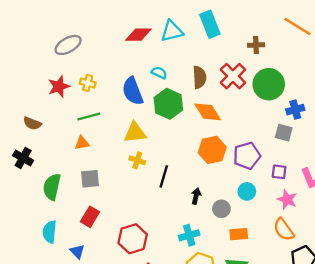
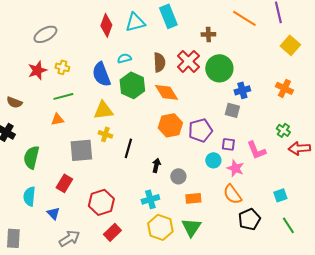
red diamond: (138, 35) -> (106, 25), turned -70
cyan semicircle: (159, 73) -> (124, 58), turned -40
gray square: (90, 179) -> (81, 150), moved, size x1.4
cyan circle: (247, 191) -> (213, 160), moved

